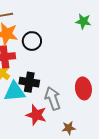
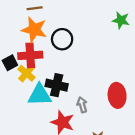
gray arrow: (53, 98) -> (82, 105), size x0.6

